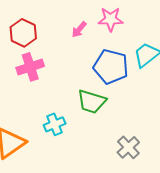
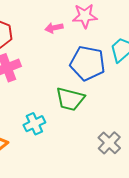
pink arrow: (79, 30) -> (54, 28), turned 42

